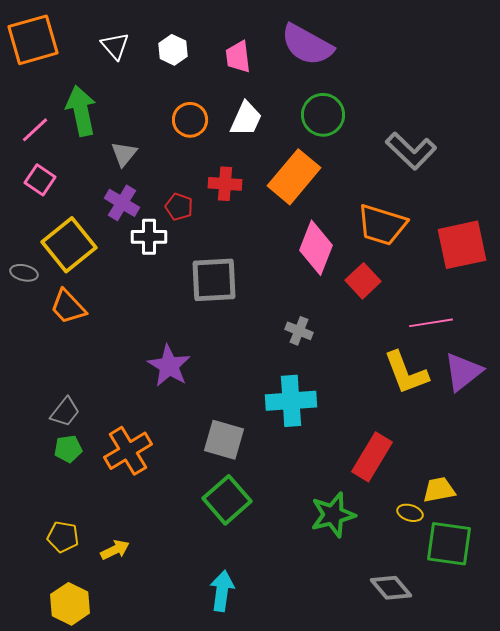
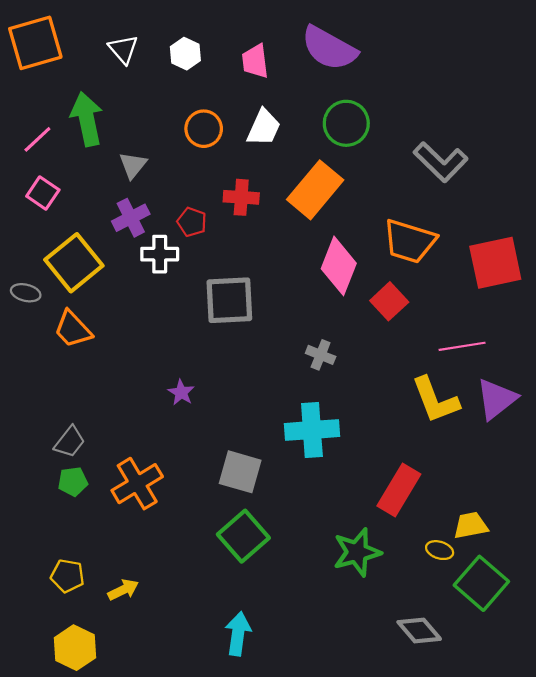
purple cross: (122, 203) -> (131, 218), turned 32
purple star: (169, 366) -> (181, 392), size x0.6
green square: (449, 544) -> (481, 583), turned 33

